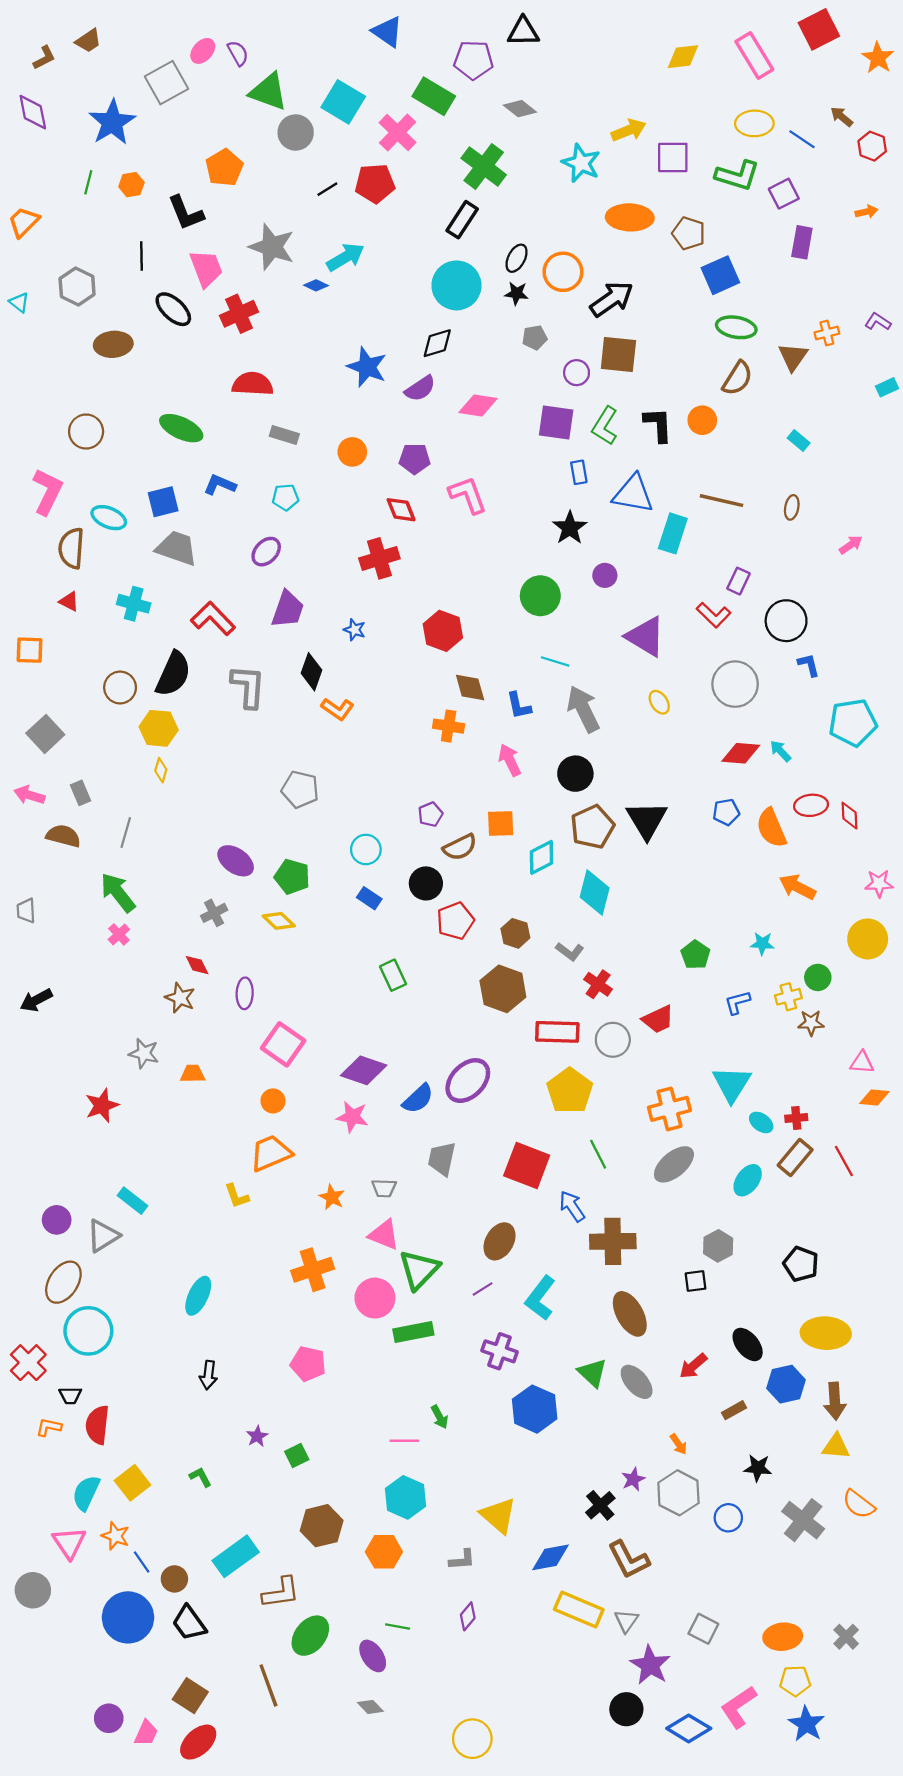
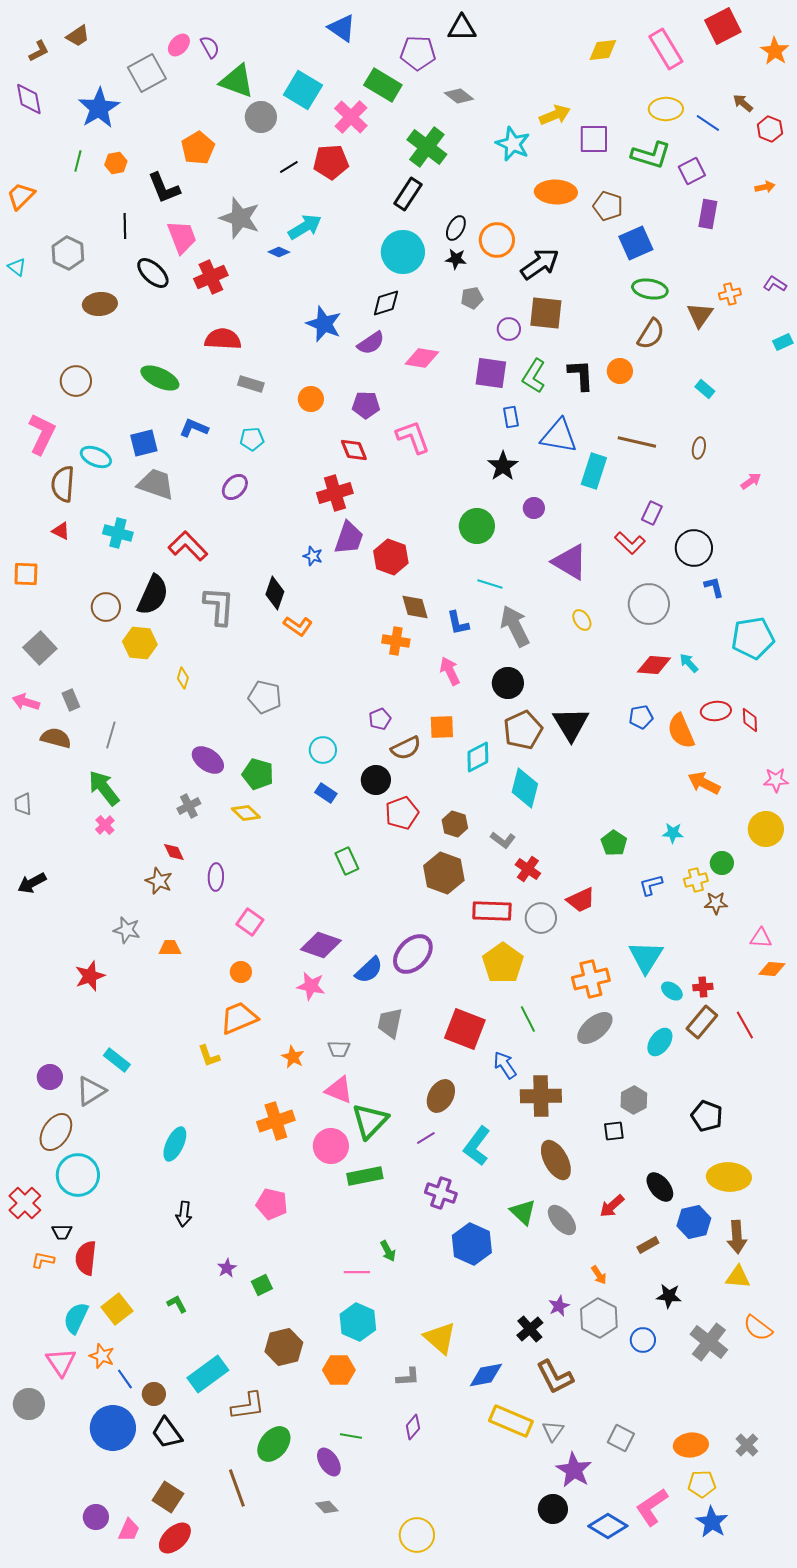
purple trapezoid: (288, 609) -> (349, 538), moved
yellow diamond: (161, 770) -> (183, 678), moved
pink square: (283, 1044) -> (250, 922), size x0.7

